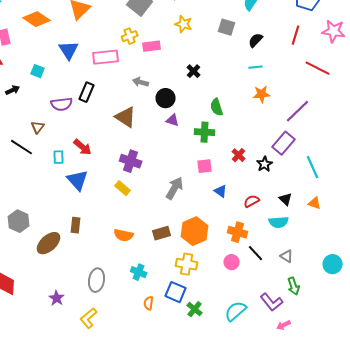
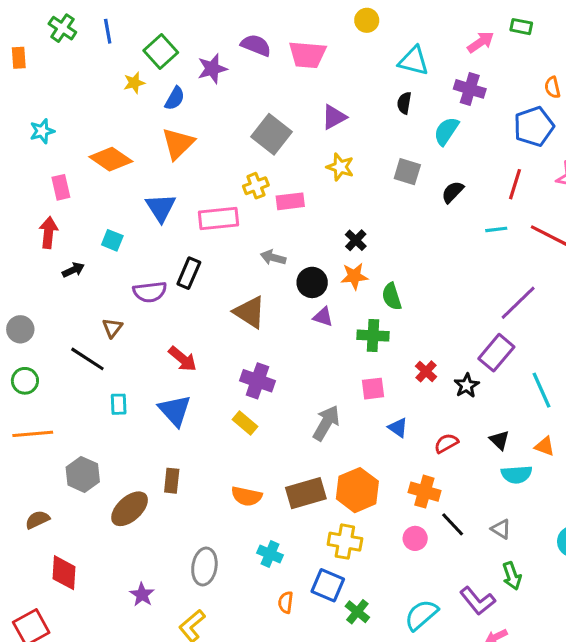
cyan line: (256, 67) -> (496, 229), moved
orange star: (262, 94) -> (354, 276), moved
cyan rectangle: (59, 157) -> (119, 404), moved
cyan semicircle: (279, 222) -> (517, 474), moved
brown rectangle: (162, 233) -> (306, 493), size x1.4

